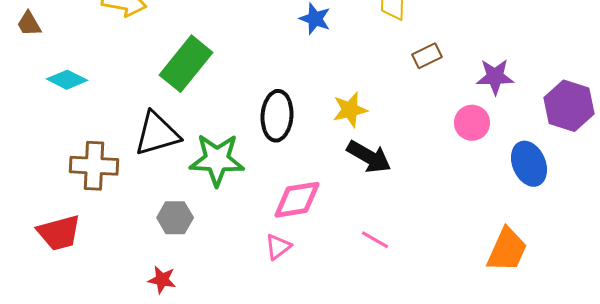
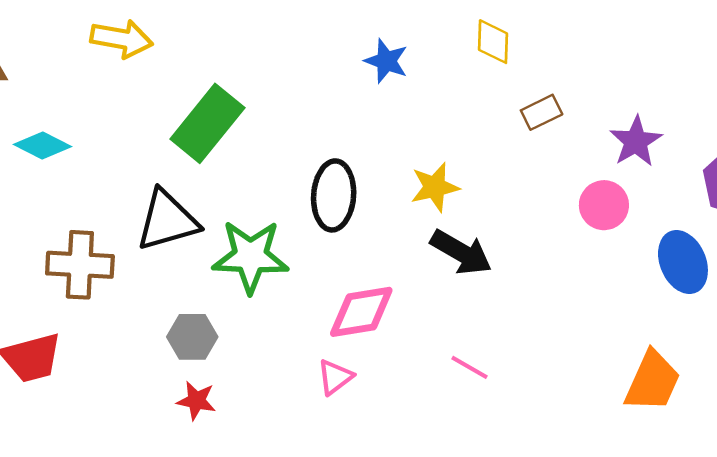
purple star: (495, 77) -> (636, 141), turned -30
red star: (162, 280) -> (196, 401), moved

